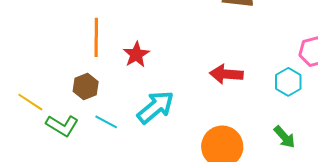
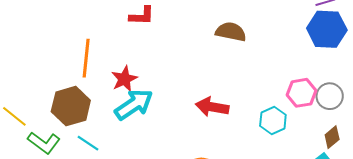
brown hexagon: (86, 87) -> (71, 106), size x1.5
cyan arrow: (156, 107) -> (134, 104), moved

